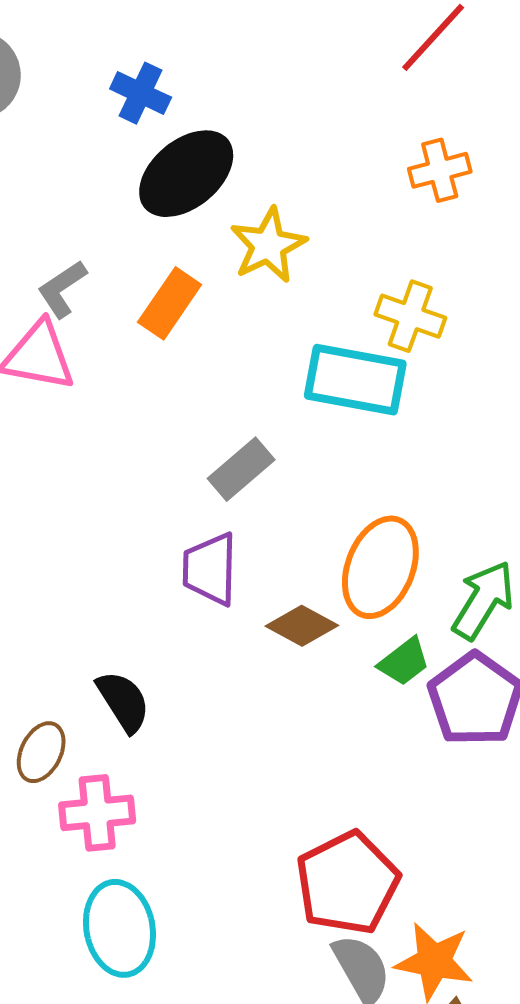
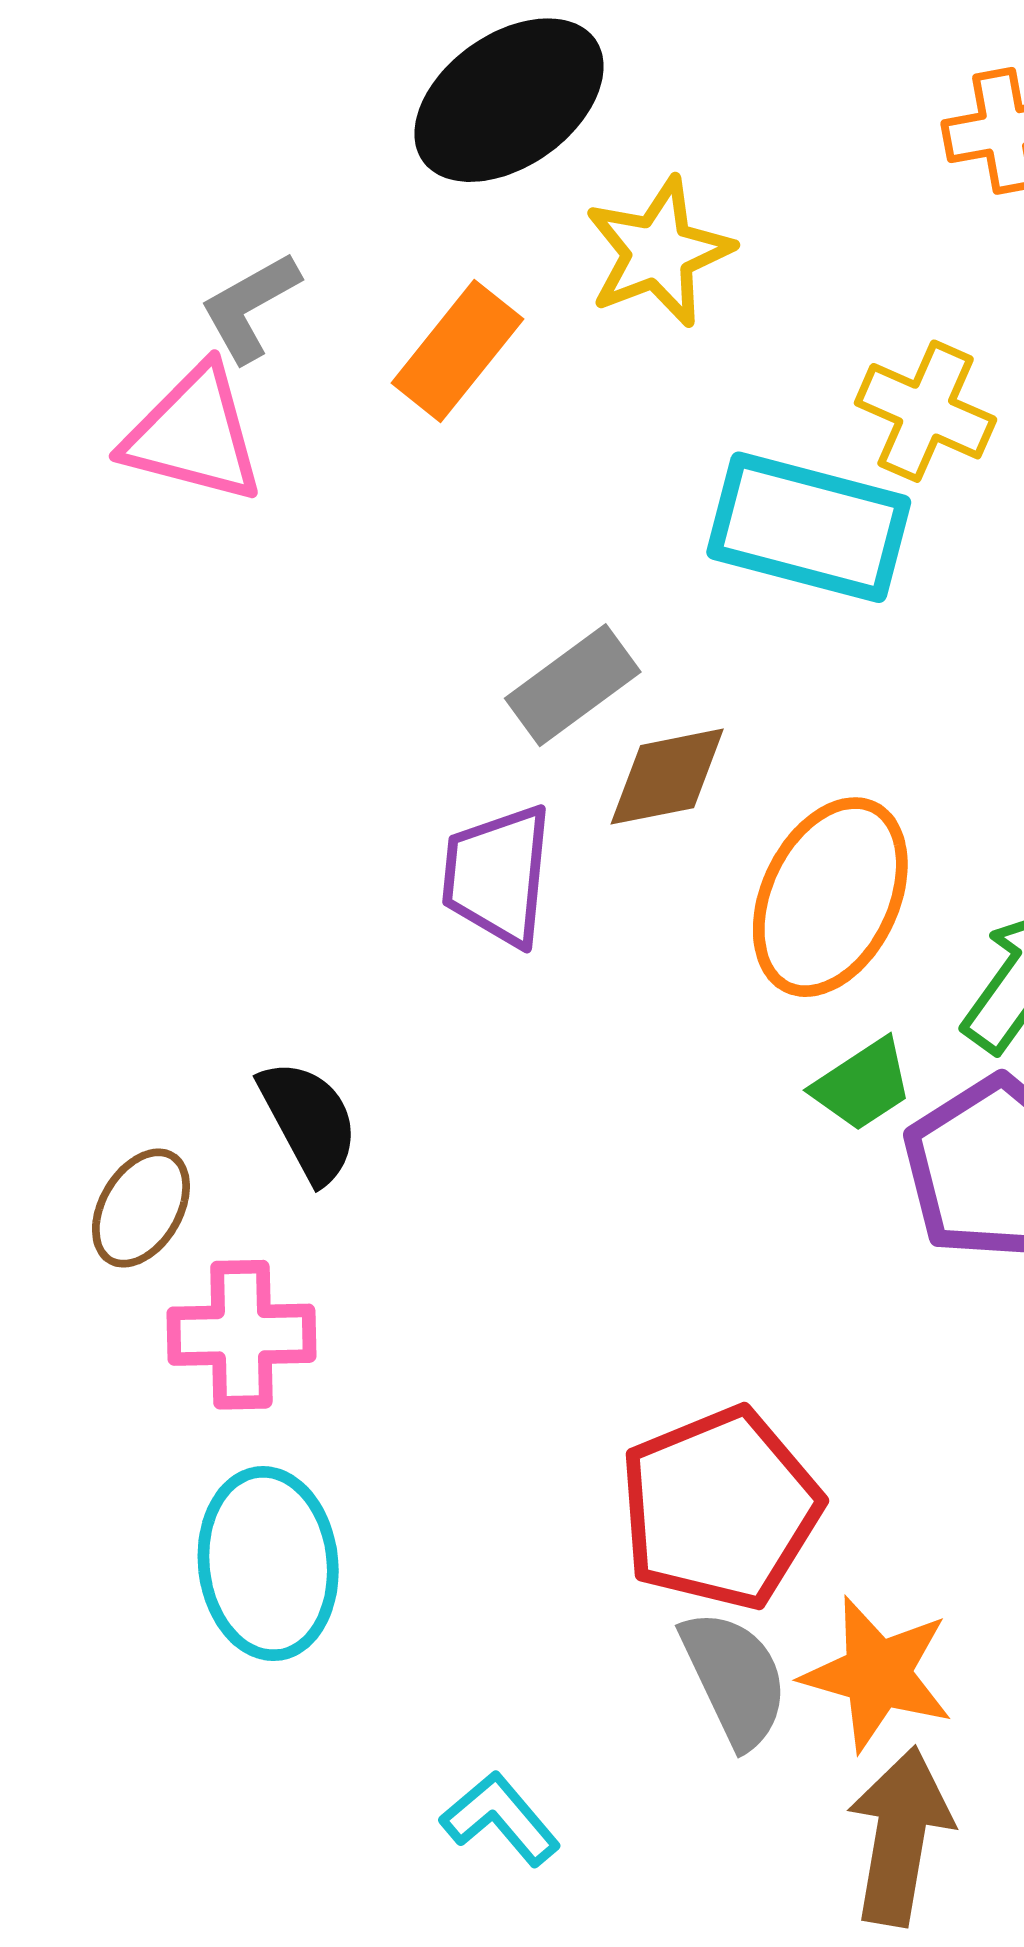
brown diamond: (302, 626) -> (667, 777), moved, turned -44

